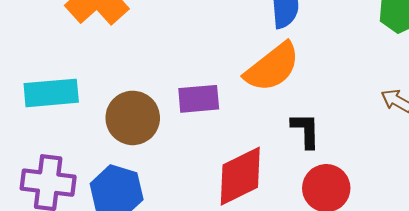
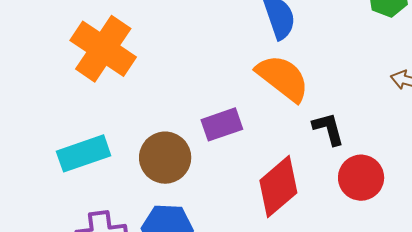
orange semicircle: (272, 67) -> (283, 78), turned -90

